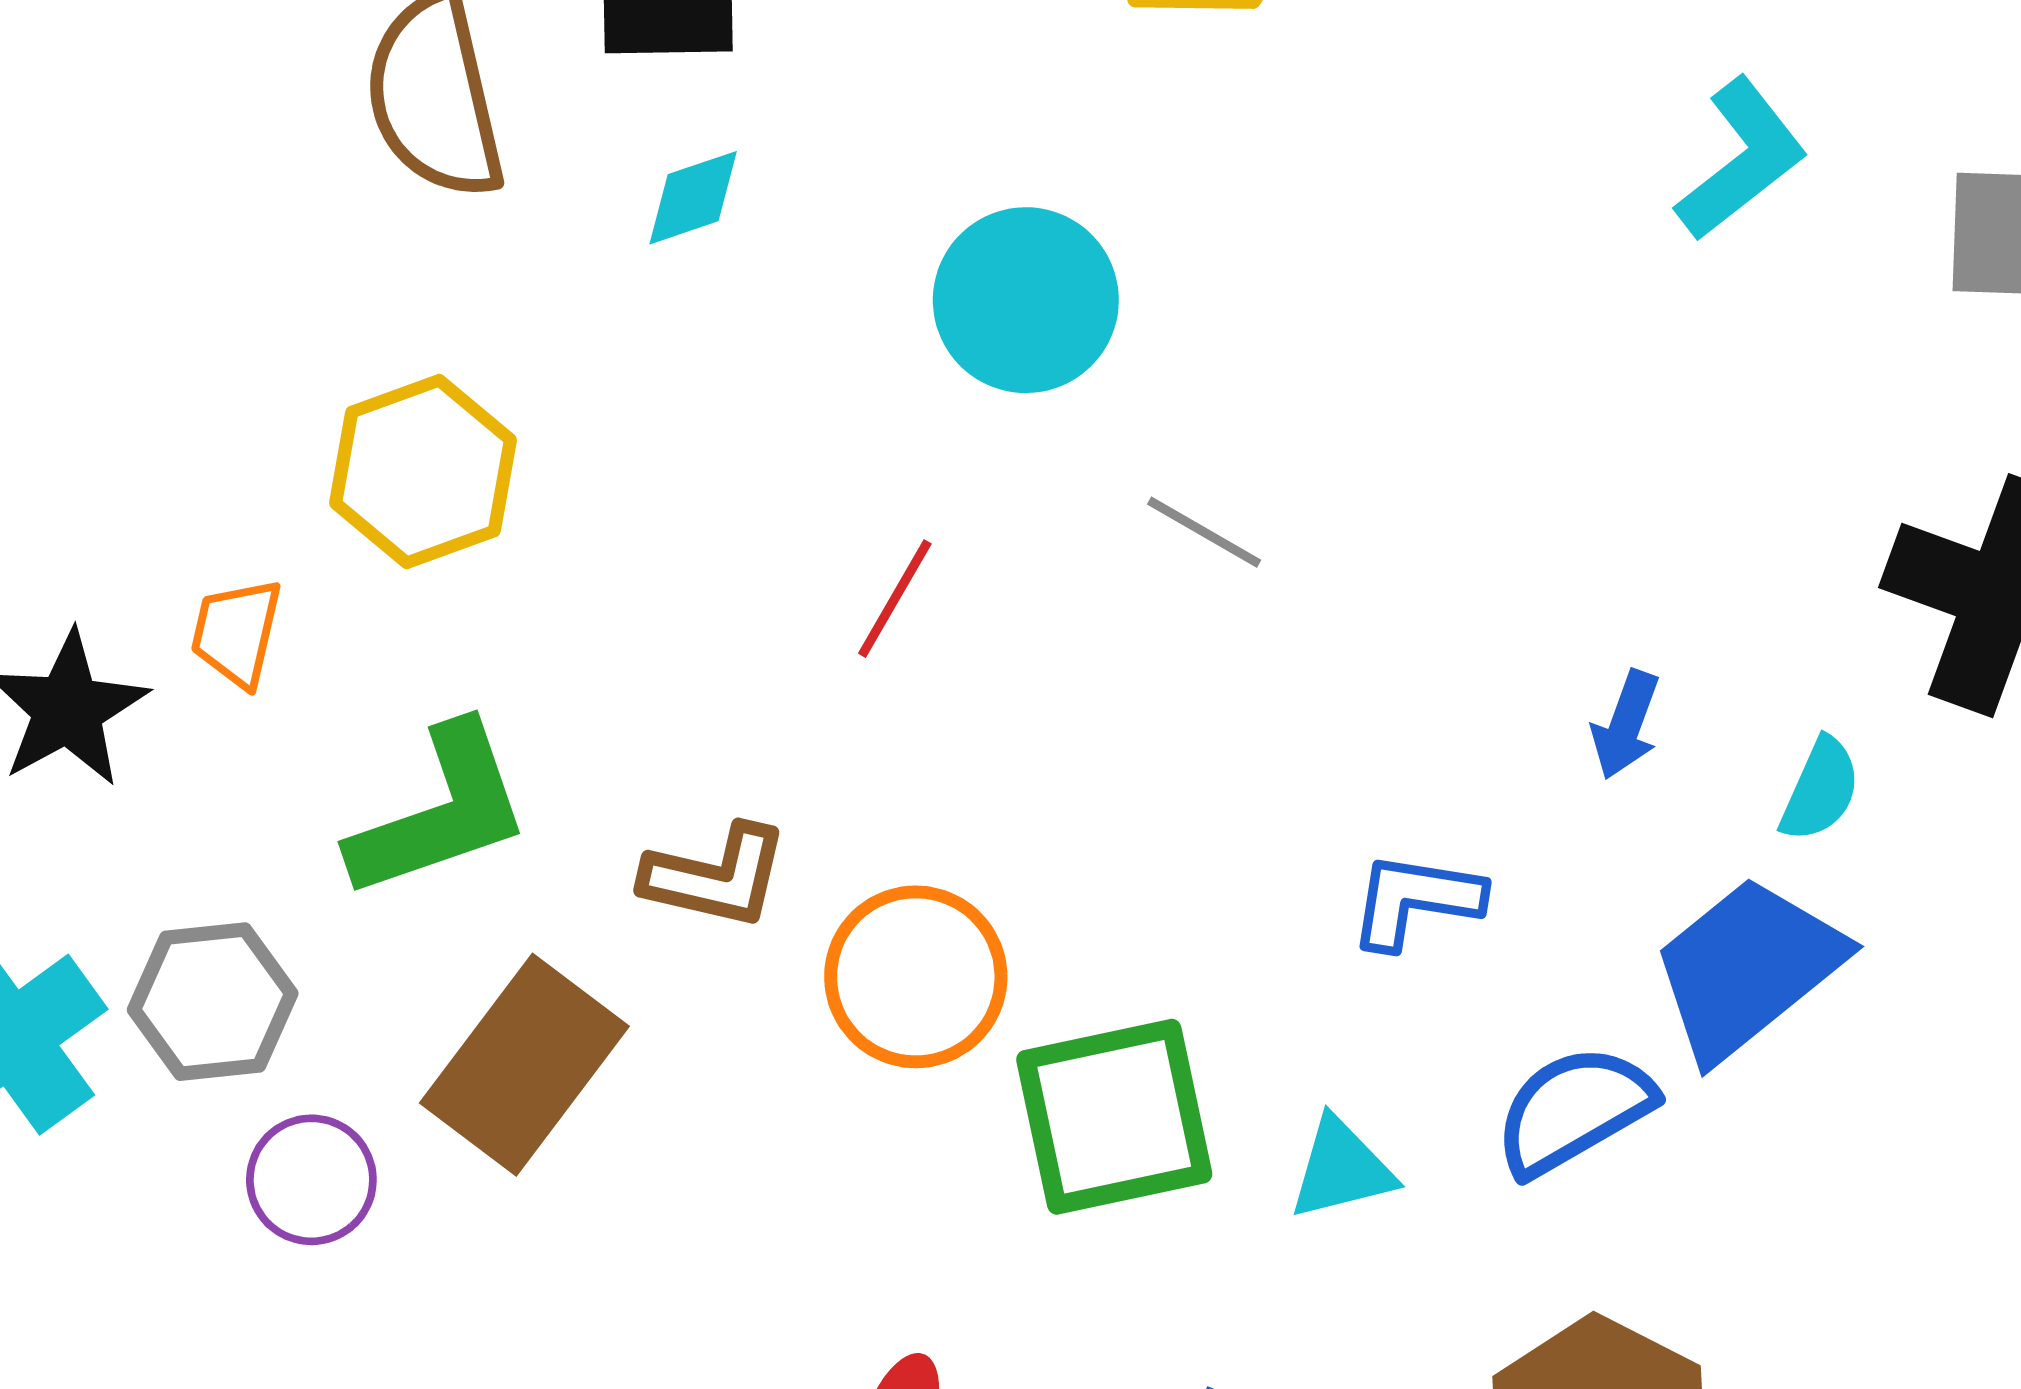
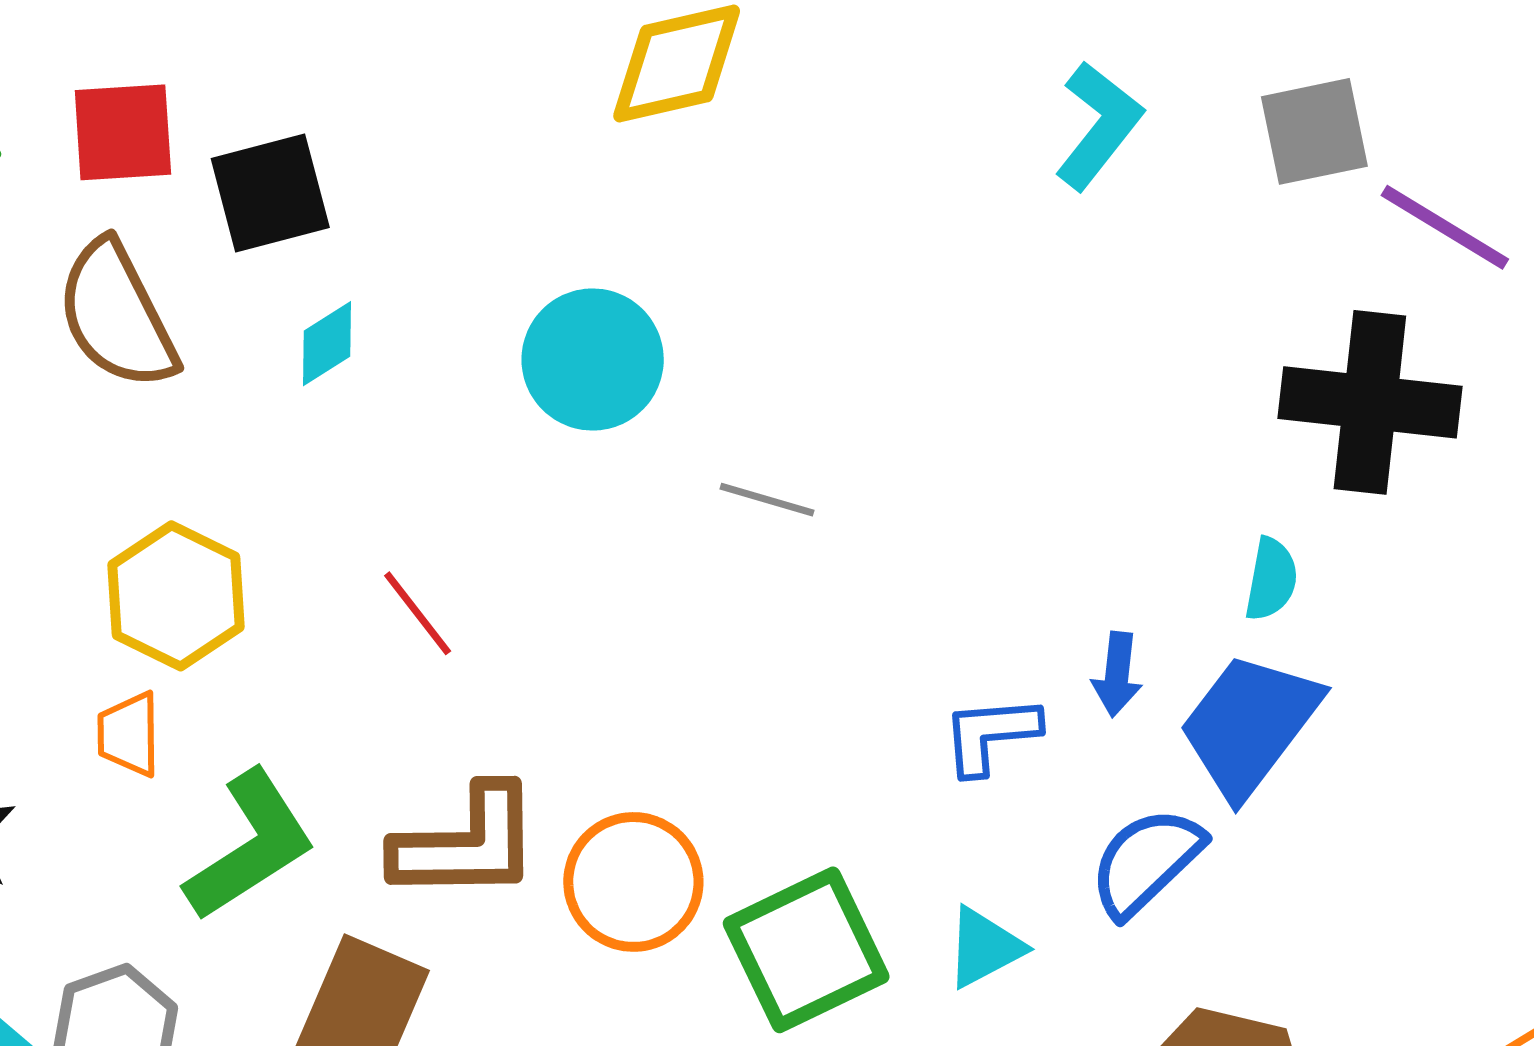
red line: (895, 599) -> (418, 613), moved, turned -54
orange trapezoid: (237, 633) -> (129, 734), moved
blue arrow: (1626, 725) -> (1117, 674), moved
brown L-shape: (716, 876) -> (467, 844), size x1.4

